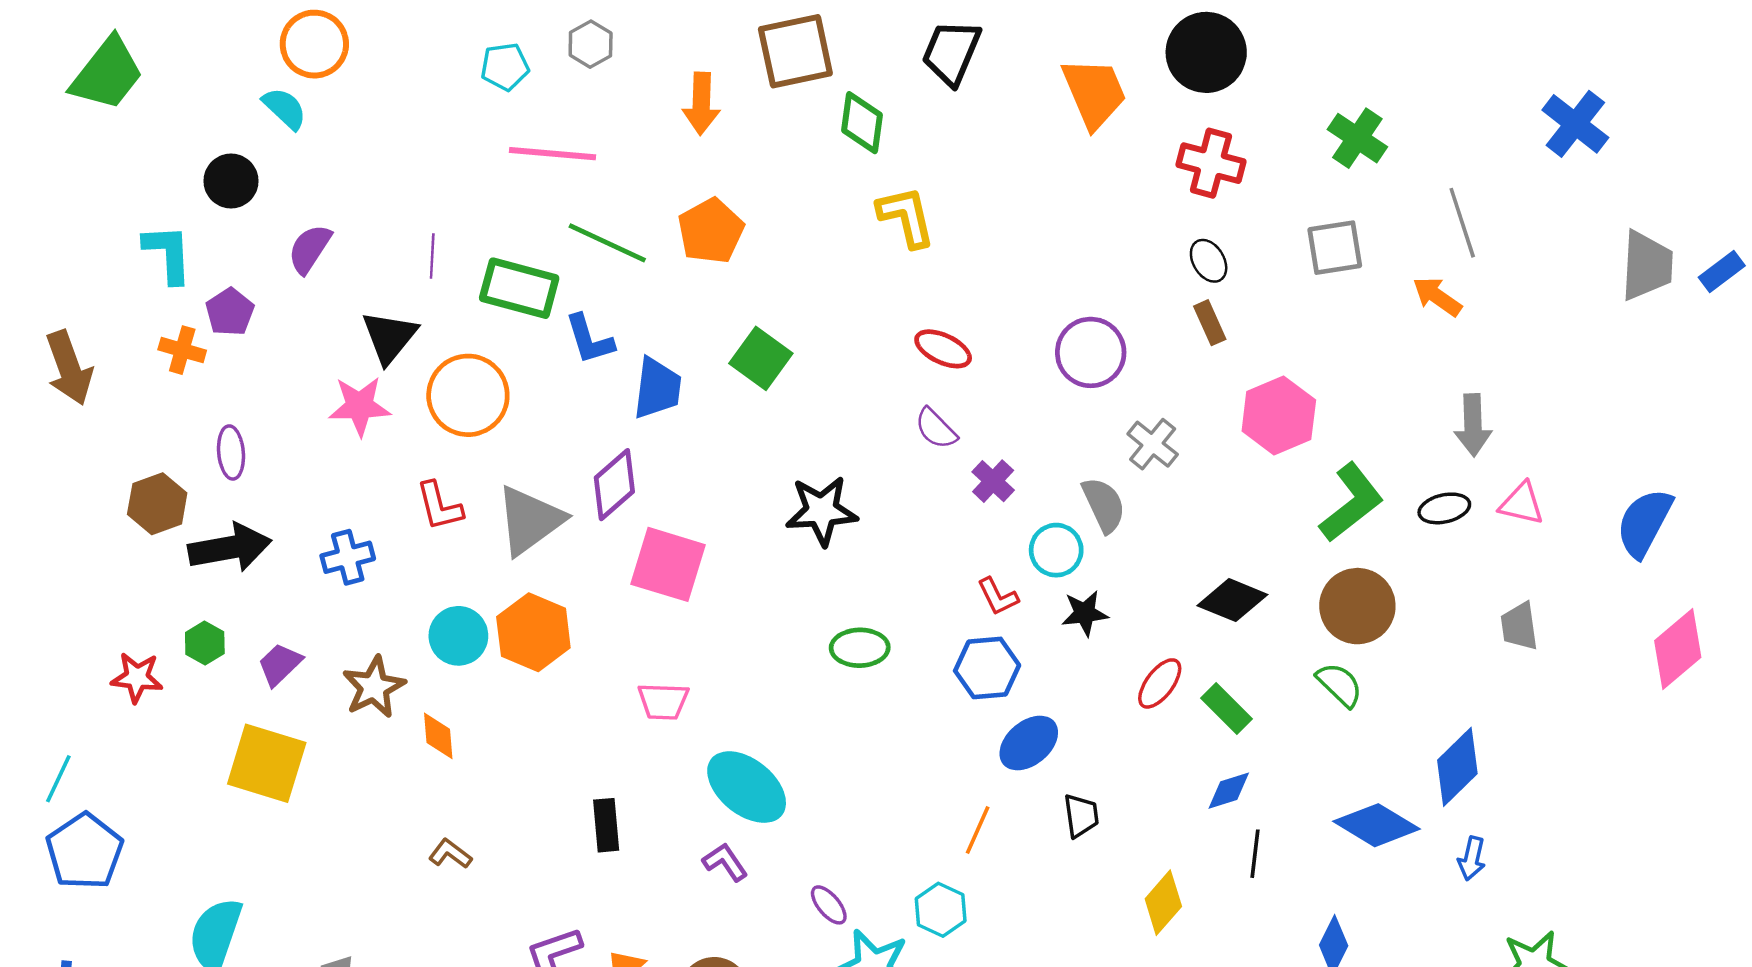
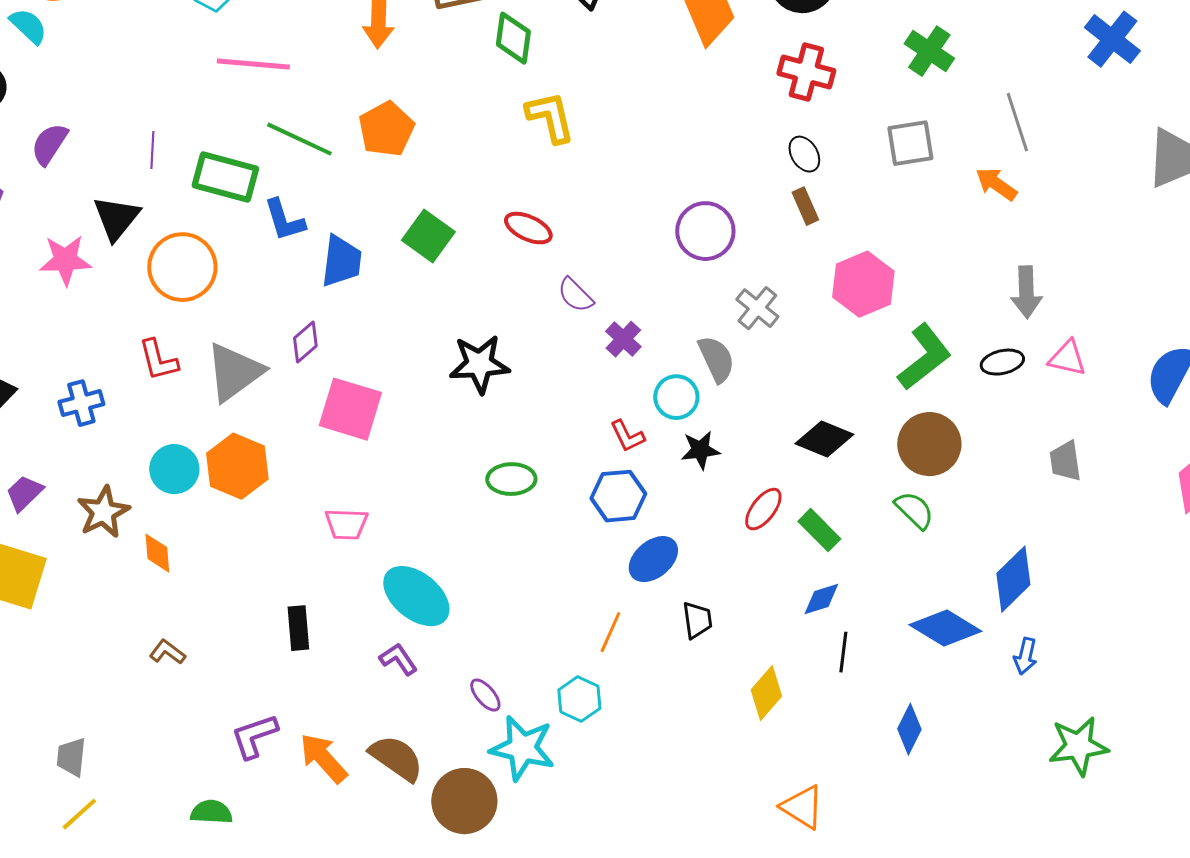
red ellipse: (943, 349) -> (528, 228), moved
pink star: (360, 406) -> (65, 260), moved
purple diamond: (614, 485) -> (305, 342), size x0.7

